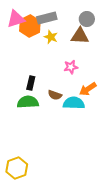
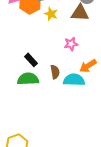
black rectangle: (31, 83) -> (31, 60), turned -56
brown semicircle: (55, 95) -> (55, 72), turned -120

